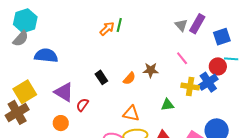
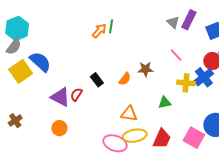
blue semicircle: (46, 55) -> (40, 62), turned 40
yellow square: (25, 92) -> (21, 71), moved
red semicircle: (82, 105) -> (76, 95), moved
brown cross: (17, 112) -> (15, 121), size x0.6

